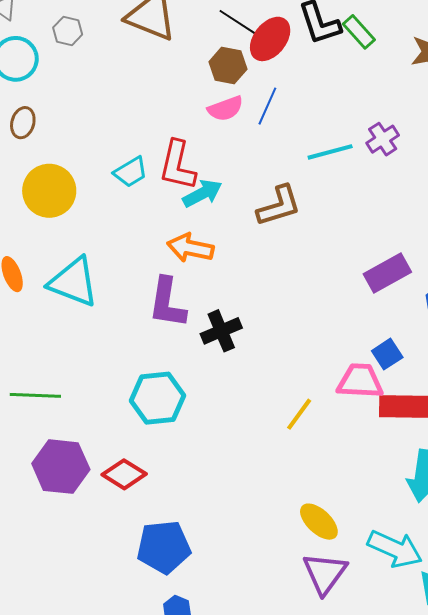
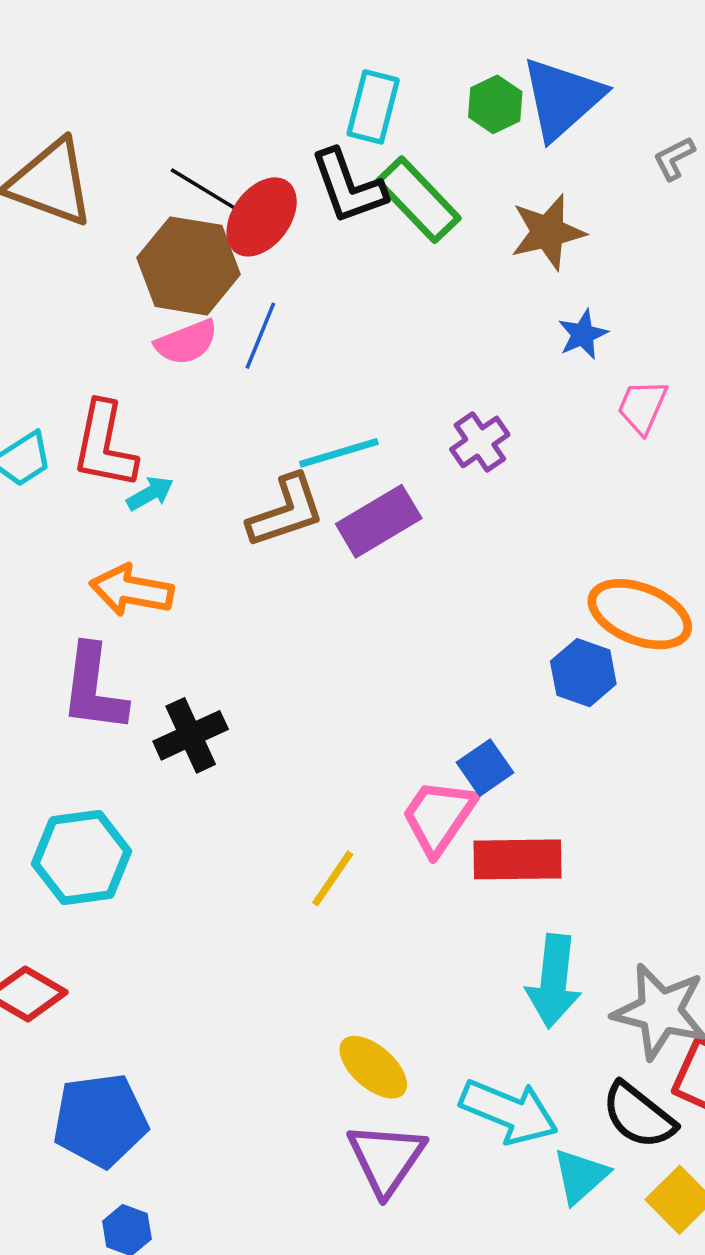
green rectangle: (359, 32) -> (418, 200), size x1.4
brown hexagon: (228, 65) -> (189, 266), size x1.5
purple cross: (383, 139) -> (480, 442), moved
cyan line: (330, 152) -> (339, 453), moved
cyan arrow: (202, 193) -> (150, 493), size x0.7
purple rectangle: (387, 273) -> (379, 521), moved
pink trapezoid: (360, 381) -> (439, 817), turned -57

